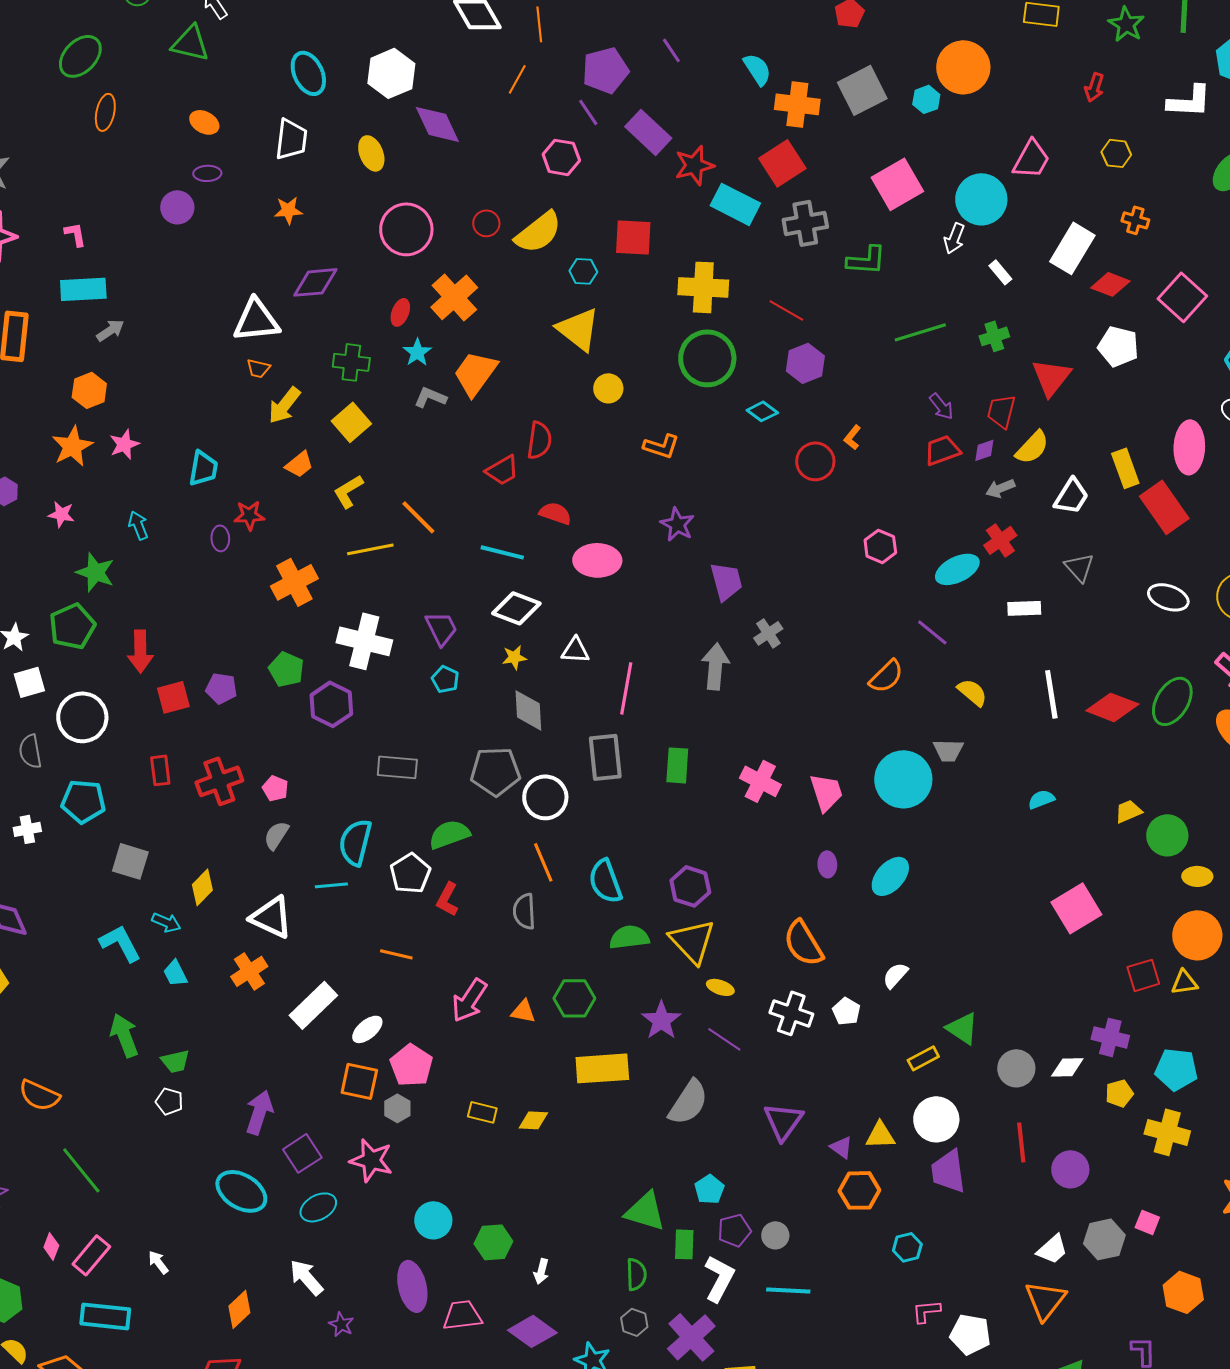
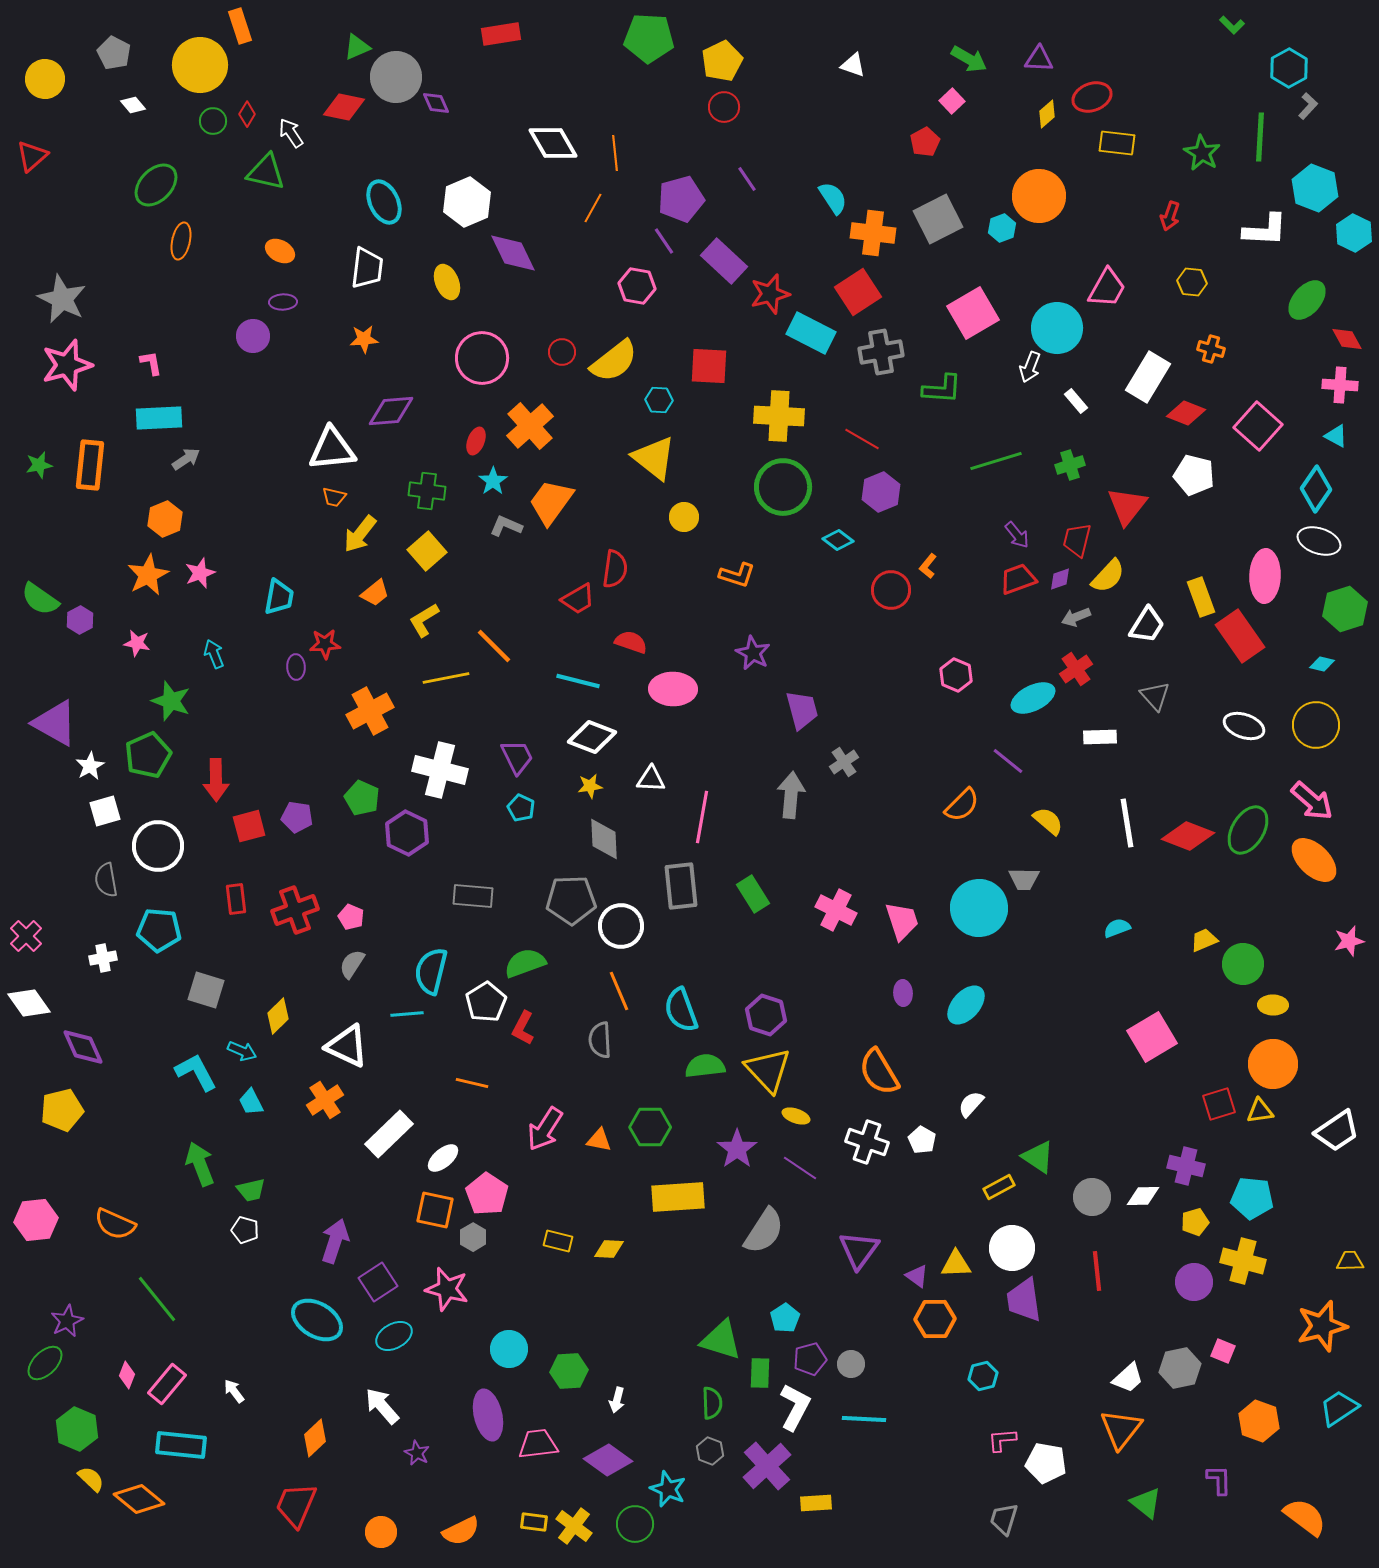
green rectangle: (677, 765) -> (753, 894), turned -36
purple circle: (1070, 1169) -> (1194, 1282), moved

